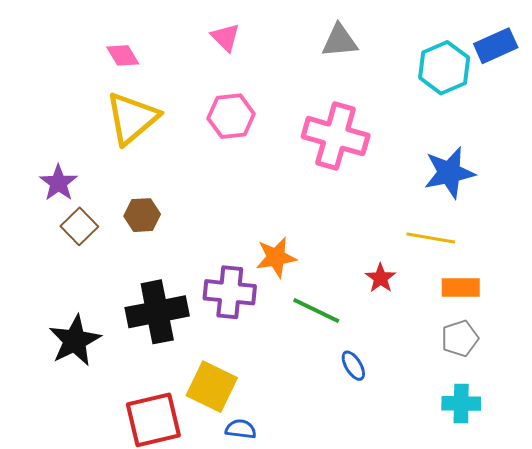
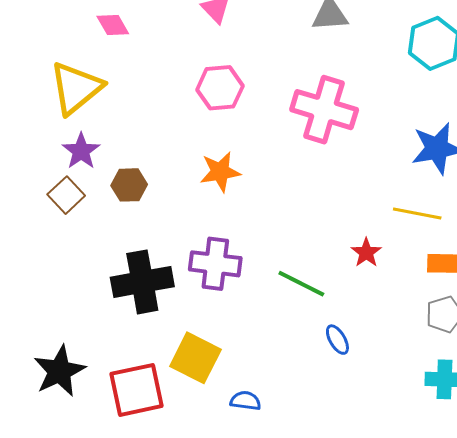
yellow triangle: (132, 118) -> (76, 88), moved
purple star: (58, 183) -> (81, 151), moved
orange star: (276, 257) -> (220, 172), moved
black star: (75, 341) -> (59, 371), moved
blue semicircle: (241, 429) -> (246, 401), moved

